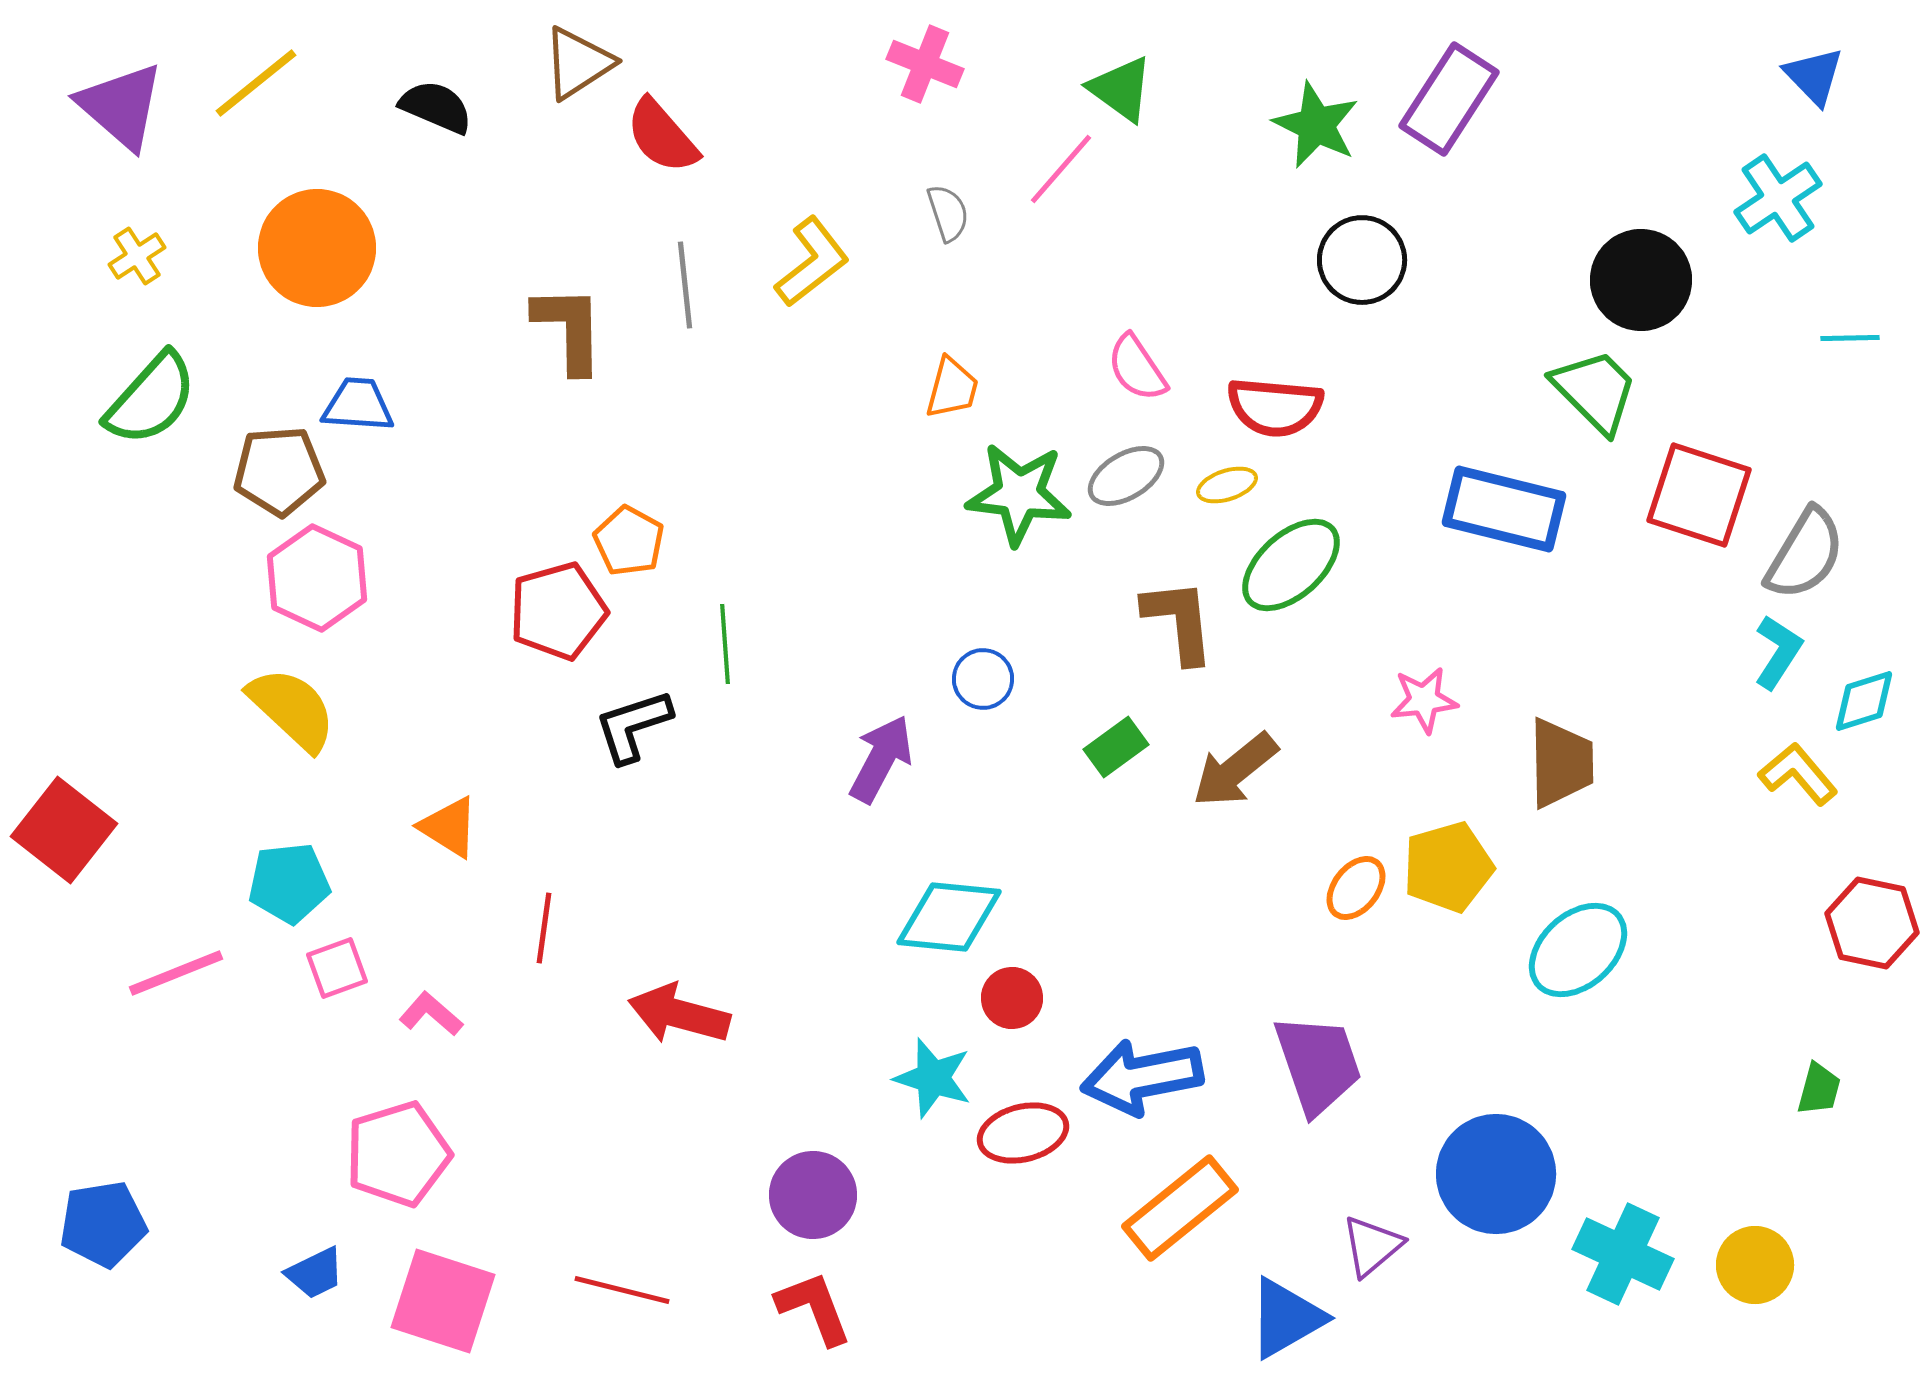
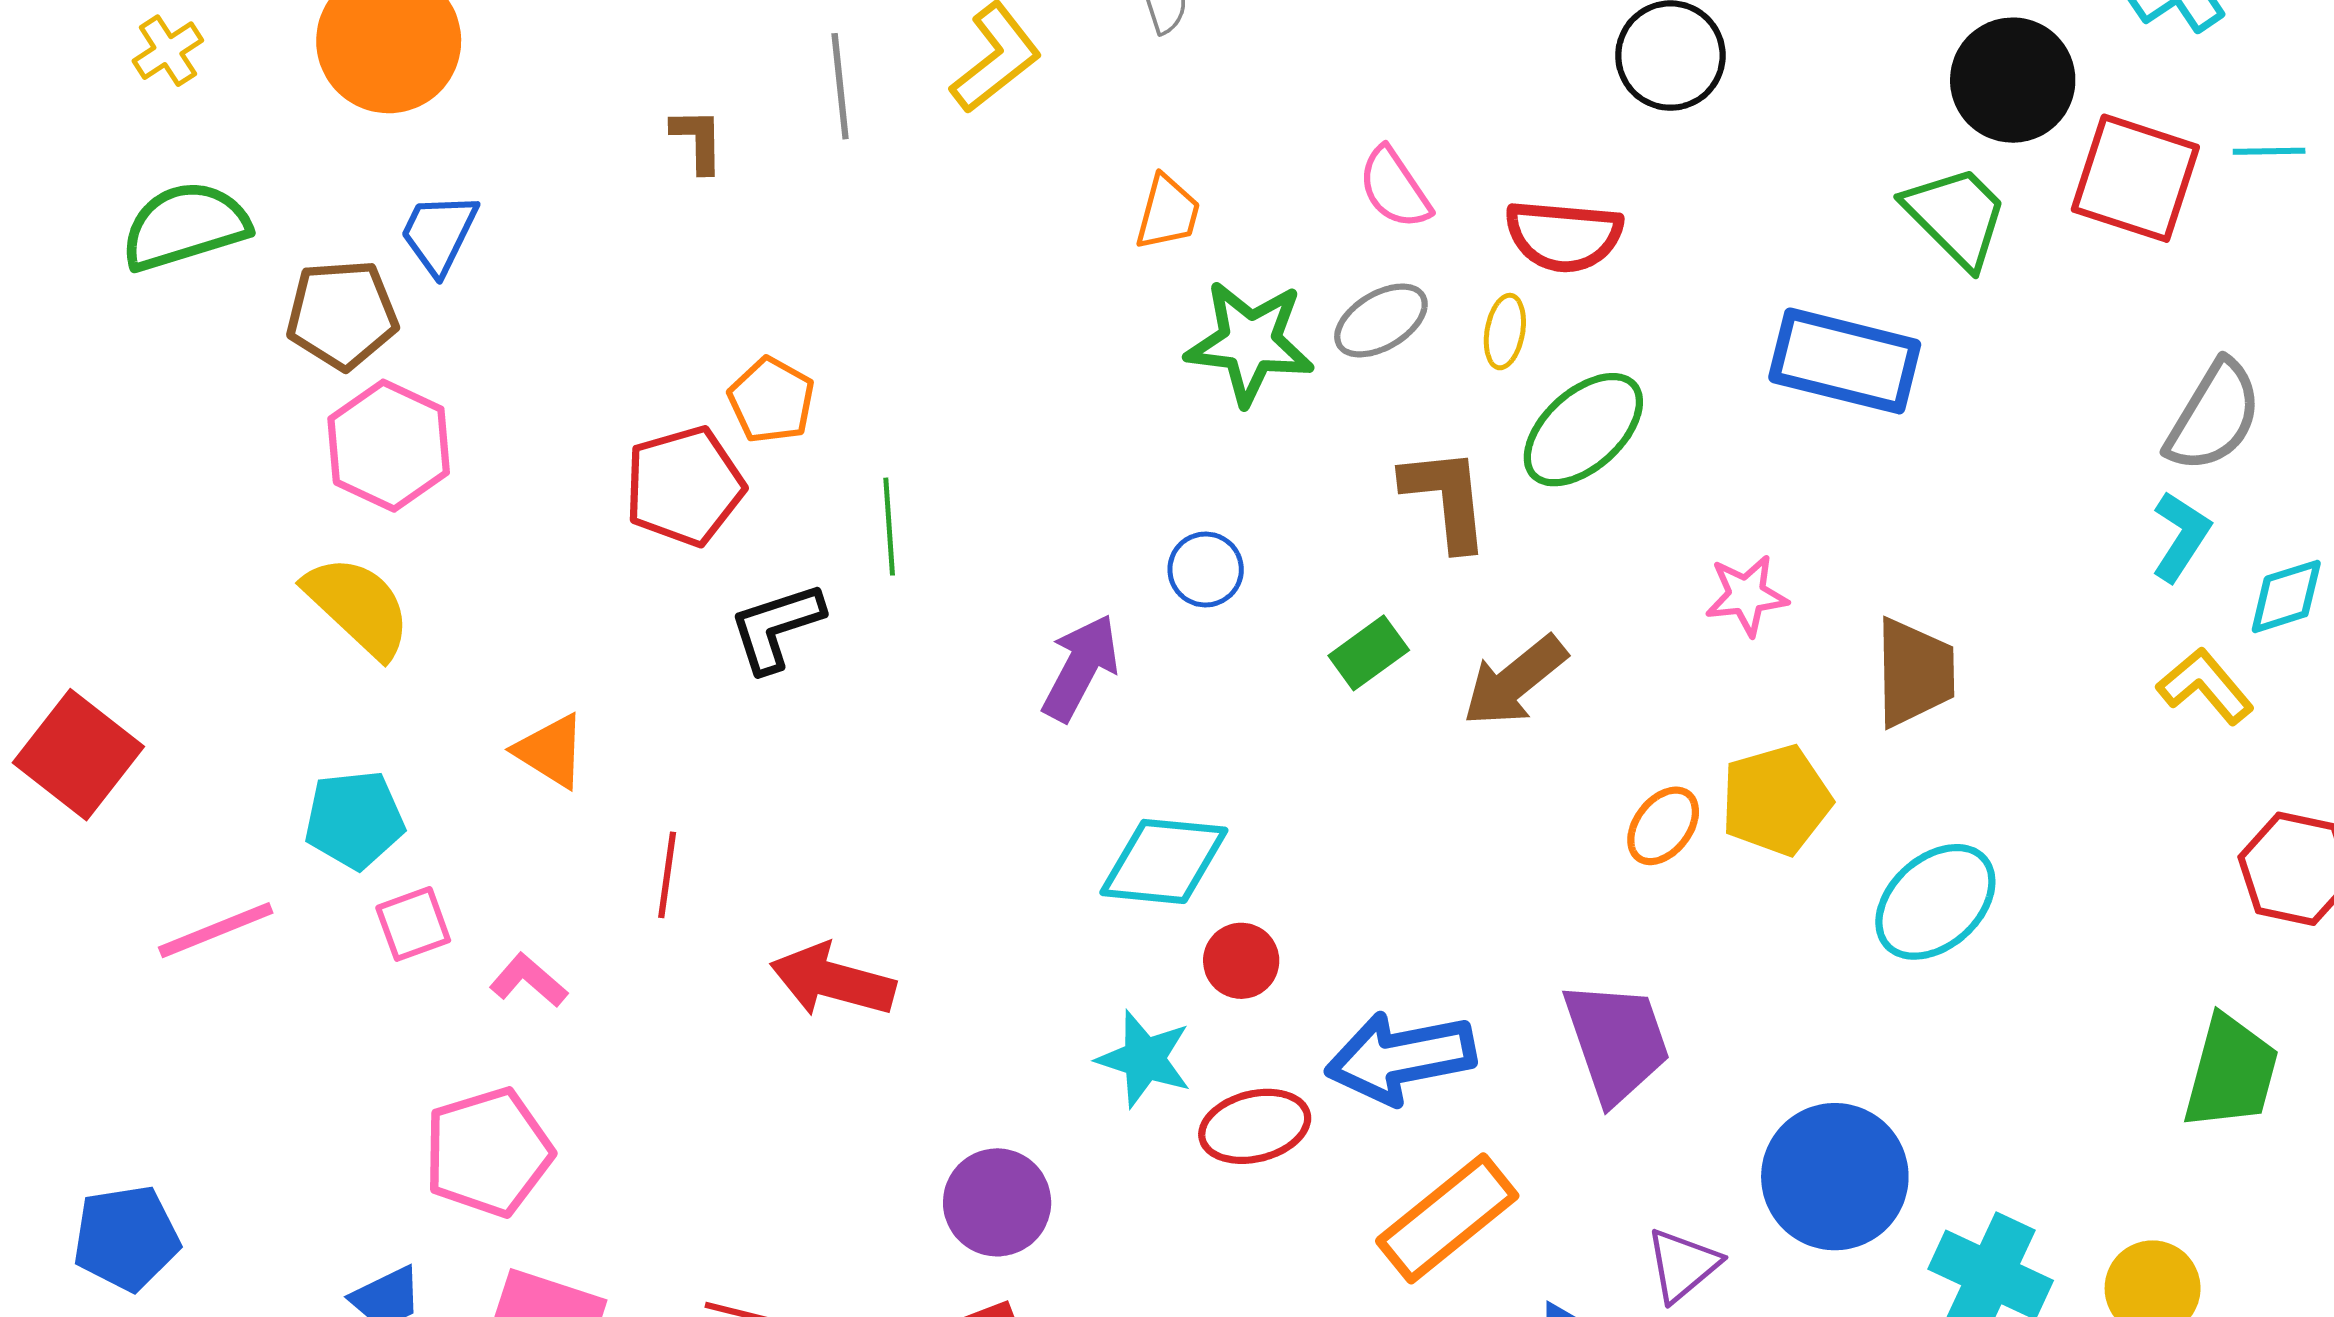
brown L-shape: (569, 329) -> (698, 140), size x0.6
green semicircle: (151, 399) -> (185, 226), turned -149
blue trapezoid: (358, 405) -> (439, 233), turned -68
yellow ellipse: (1227, 485) -> (1505, 332), turned -62
red square: (1699, 495) -> (2135, 178), moved
green trapezoid: (1819, 1089) -> (2231, 1072), size x1.8

